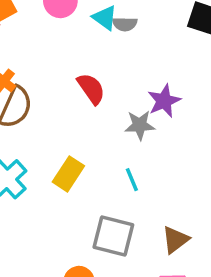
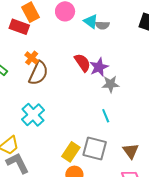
purple star: (164, 101) -> (99, 67), moved
yellow rectangle: (68, 174) -> (71, 152), moved
brown triangle: (175, 240) -> (131, 151), turned -30

